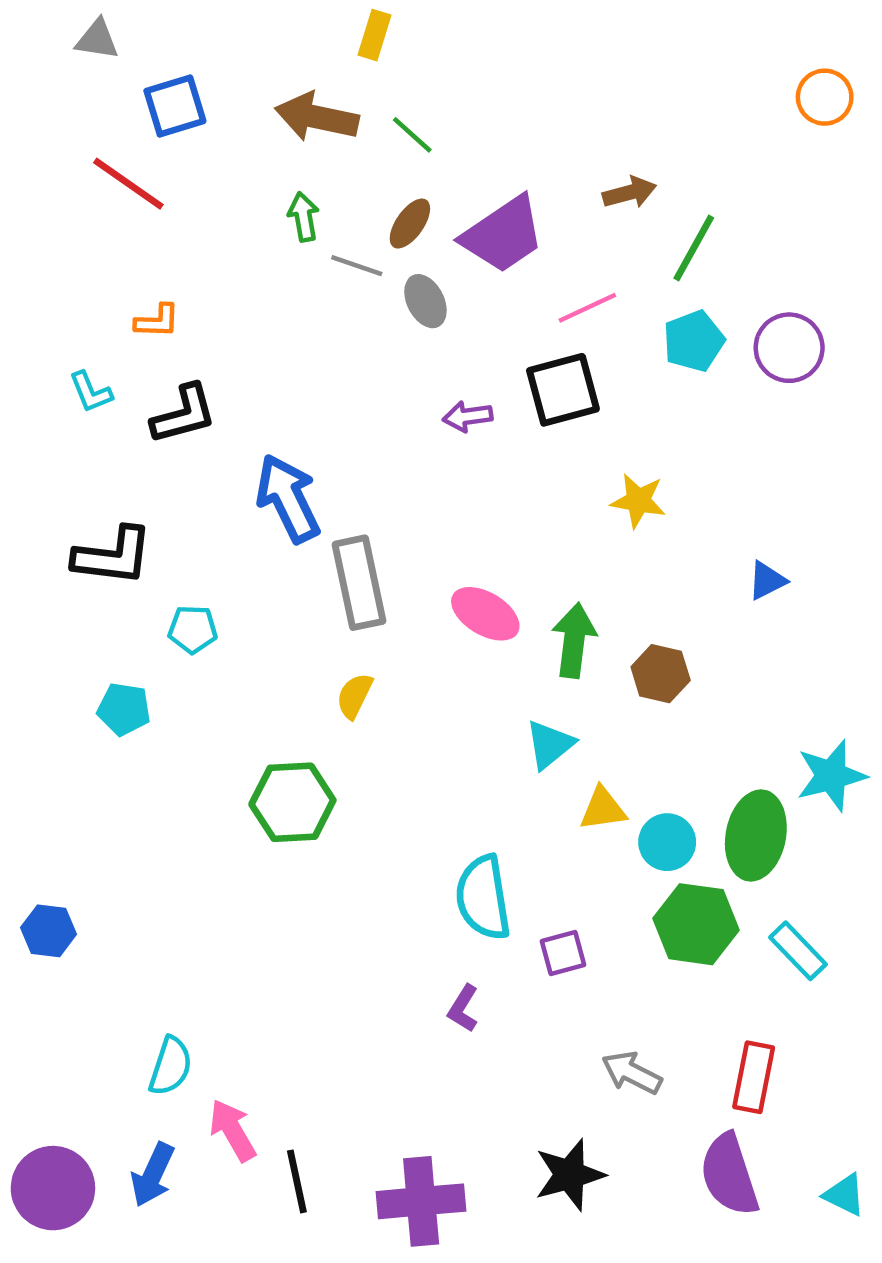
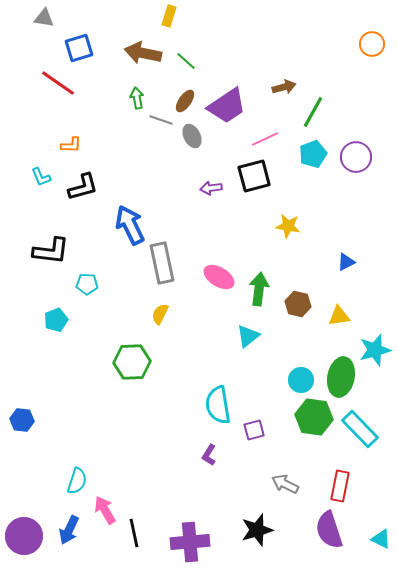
cyan pentagon: (124, 709) -> (56, 320), turned -30
yellow triangle: (603, 809) -> (339, 316), moved
cyan rectangle: (798, 951) -> (360, 429), size x1.4

